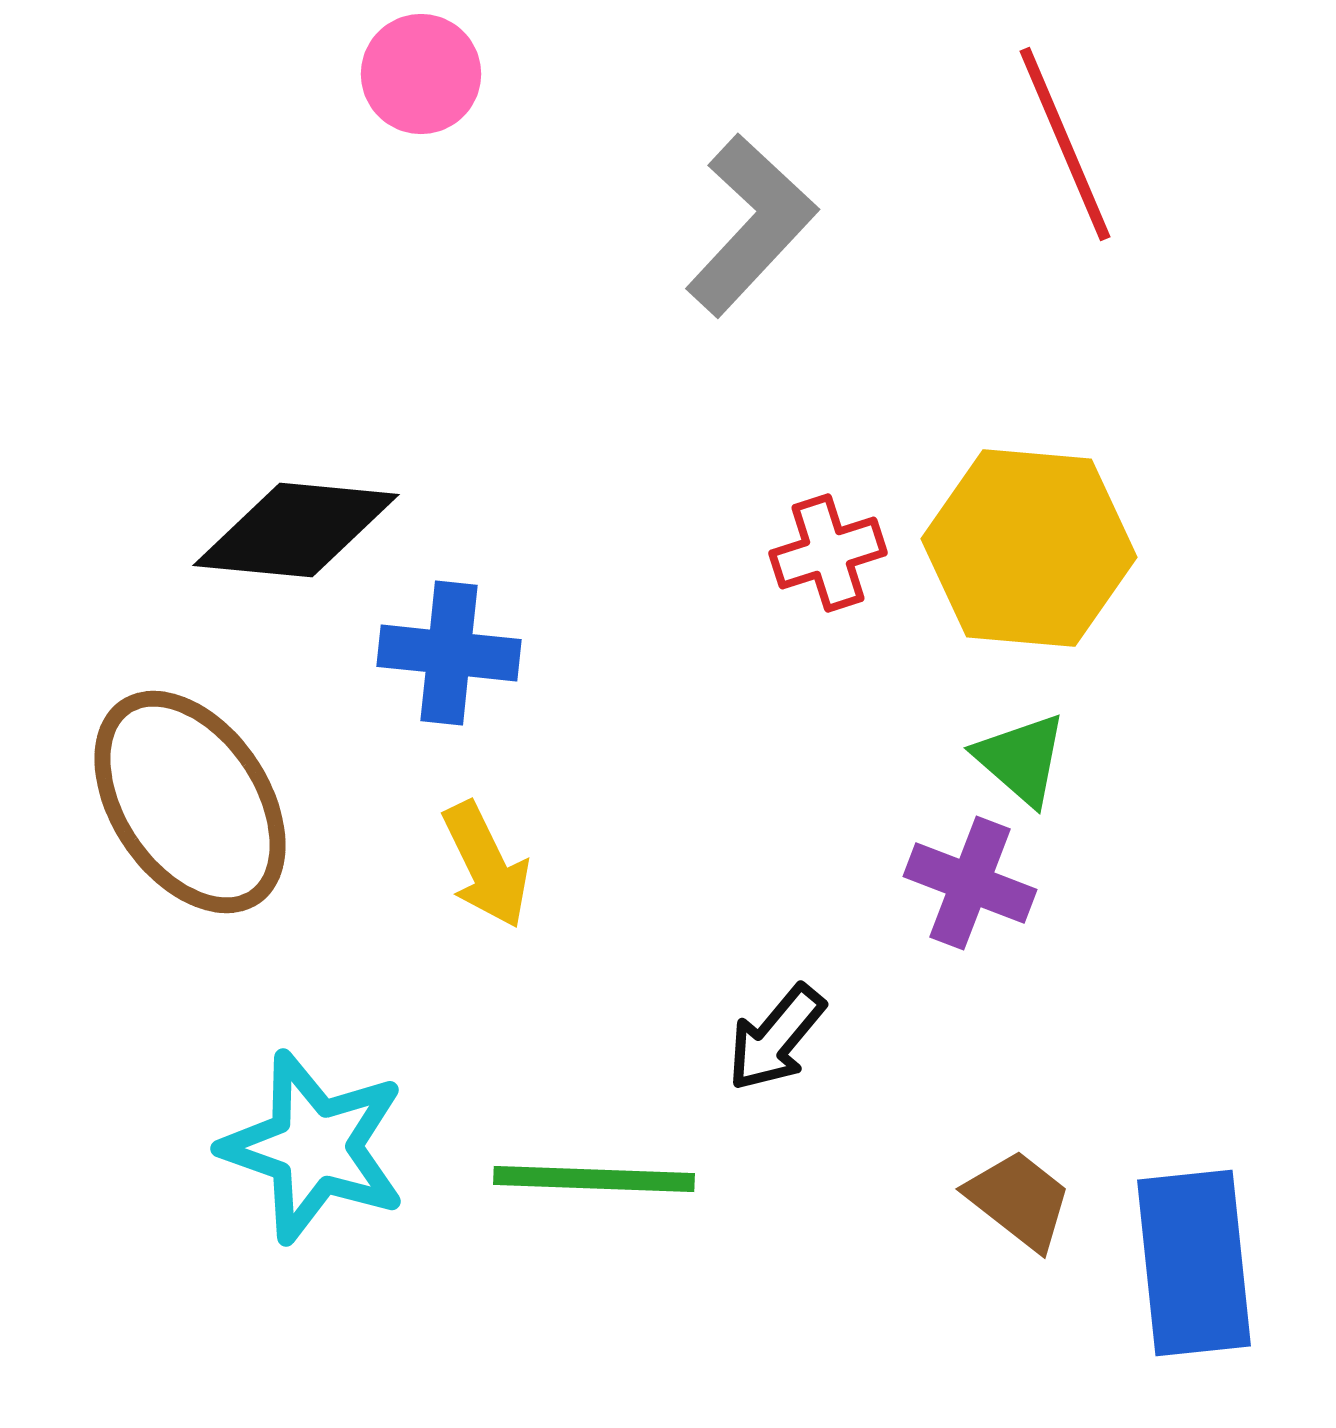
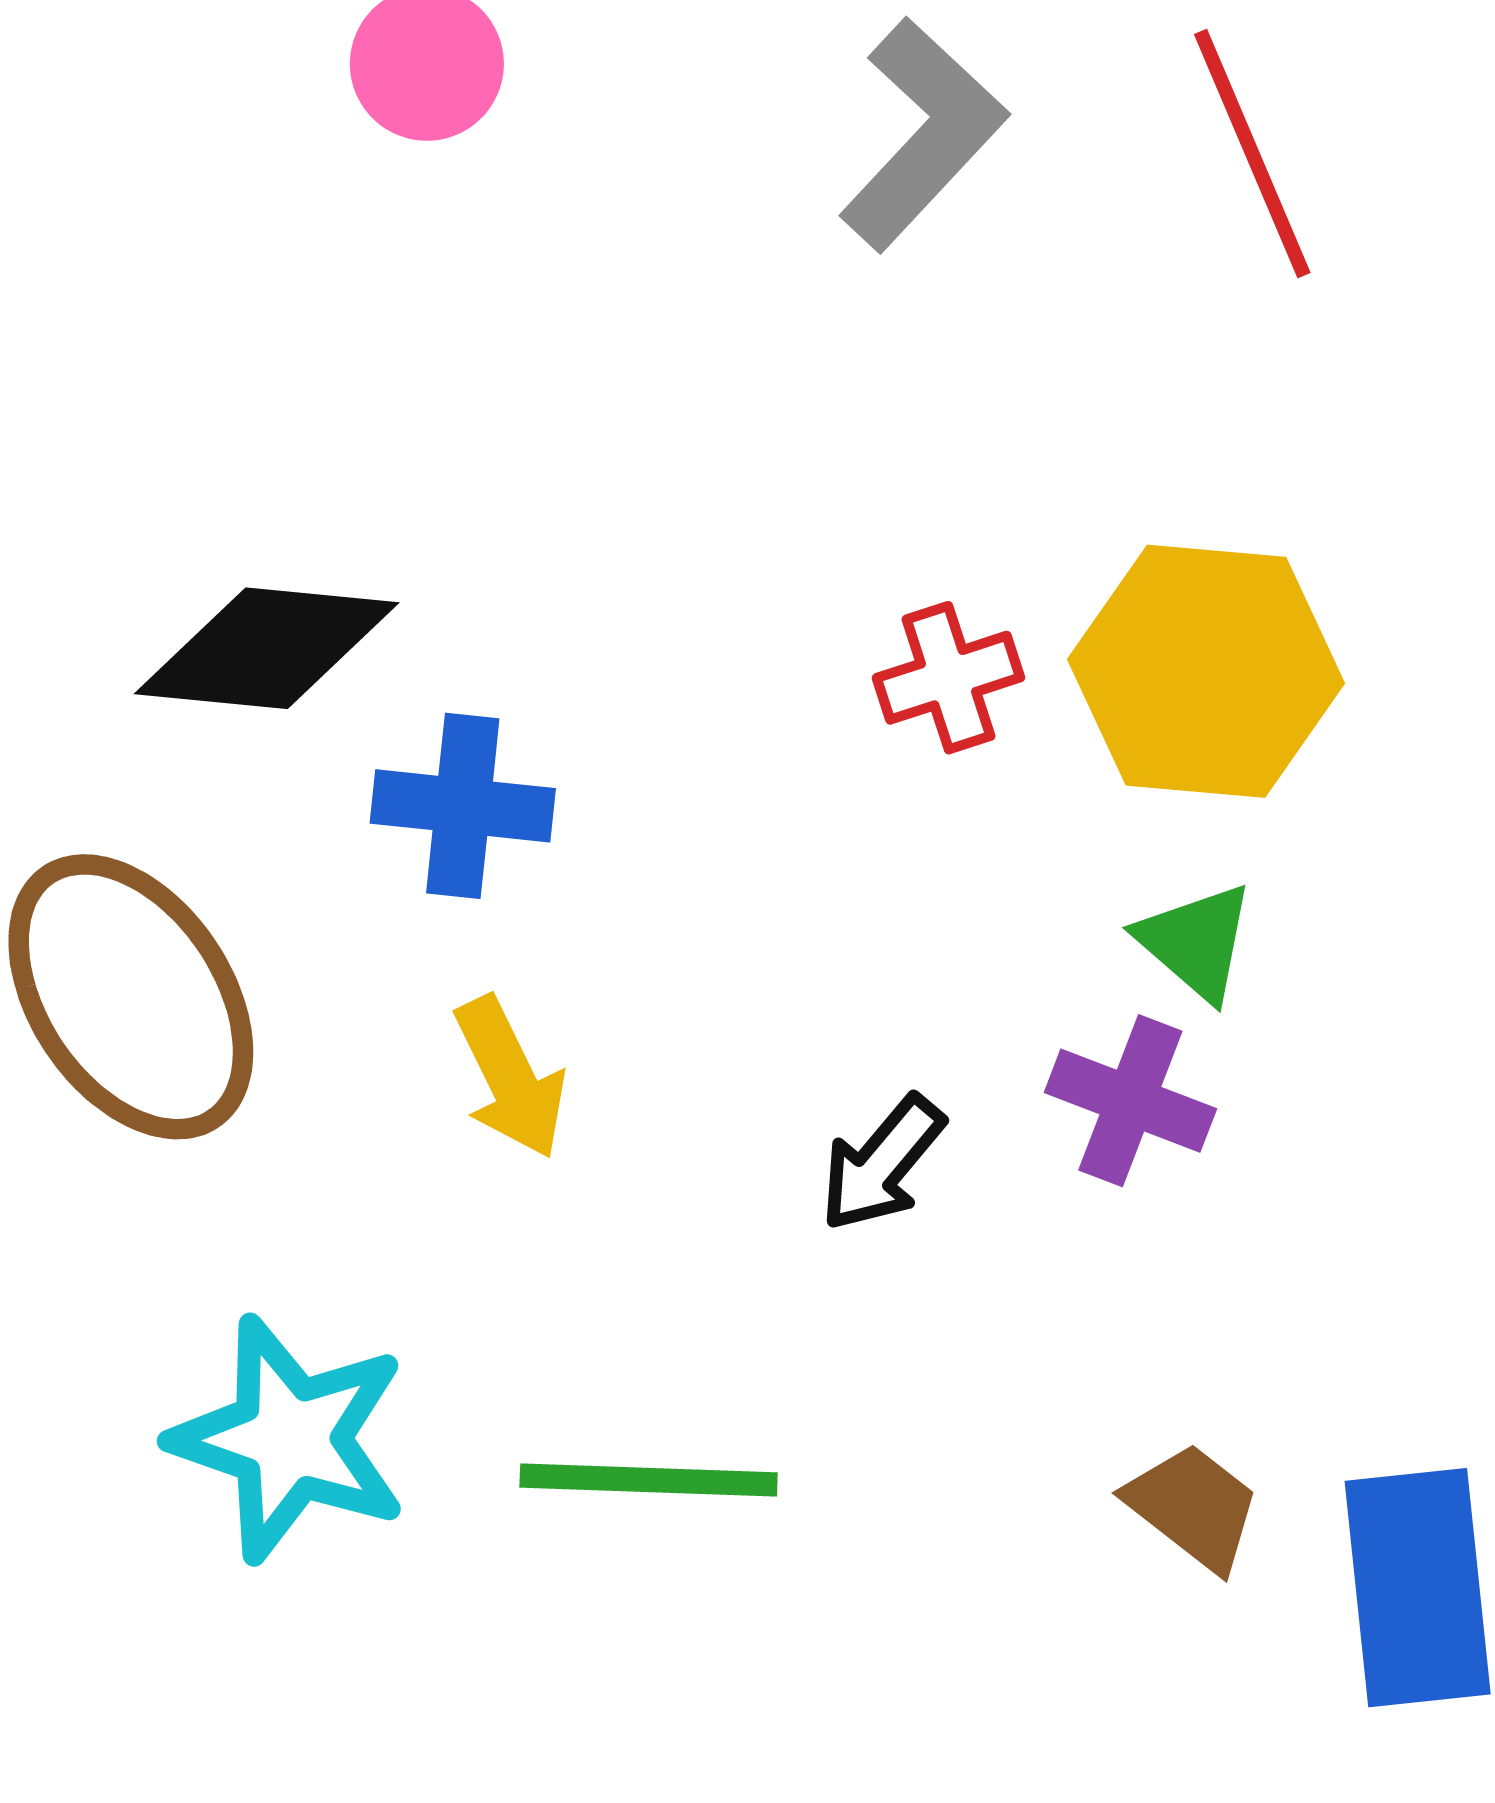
gray L-shape: (751, 225) -> (923, 134), moved
black arrow: (776, 1038) -> (882, 1163), moved

